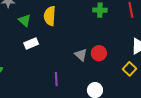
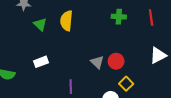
white rectangle: (31, 44) -> (41, 62), moved
yellow square: (130, 69) -> (126, 84), moved

